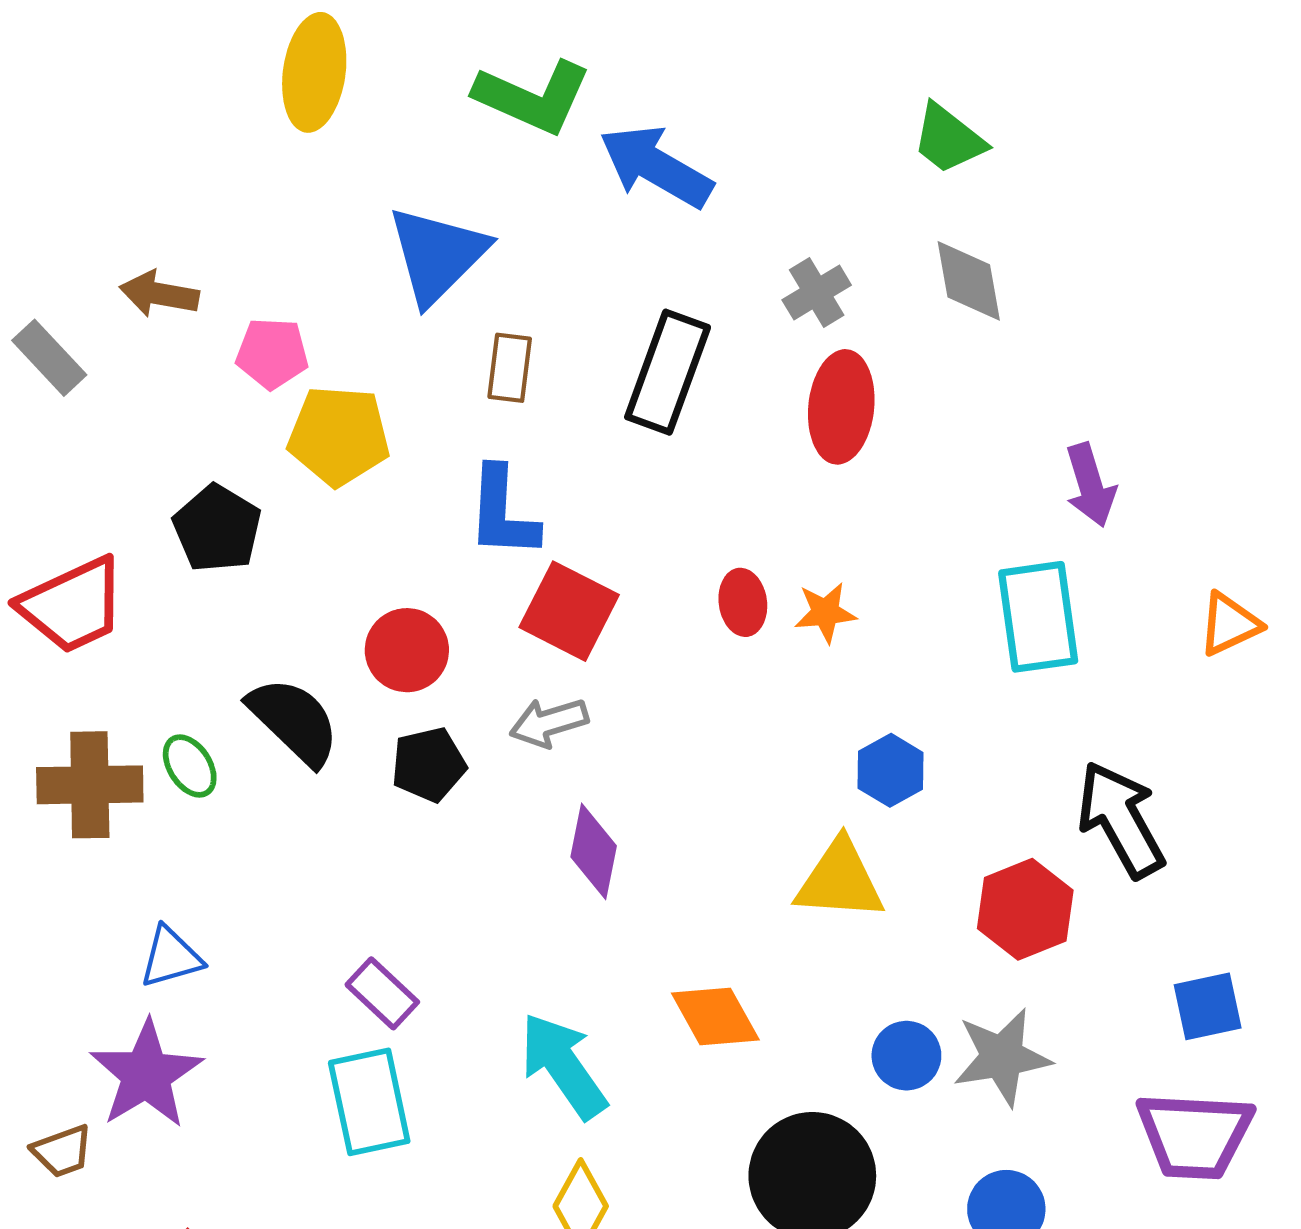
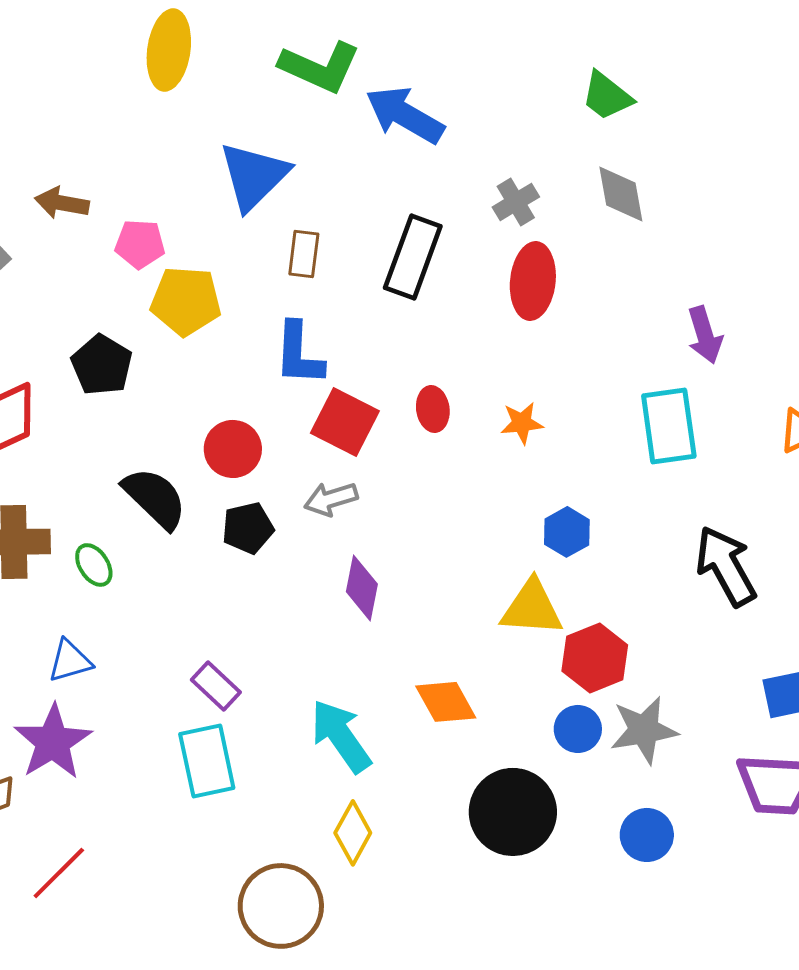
red ellipse: (743, 602) -> (433, 409), moved
green ellipse: (190, 766) -> (94, 565), moved
red hexagon: (1025, 909) -> (595, 658), moved

